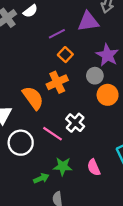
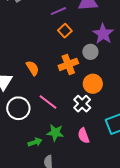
orange cross: (57, 82) -> (68, 64), moved
orange circle: (108, 95) -> (93, 84), moved
orange semicircle: (33, 98) -> (32, 68), size x0.7
white cross: (75, 123) -> (82, 104), moved

